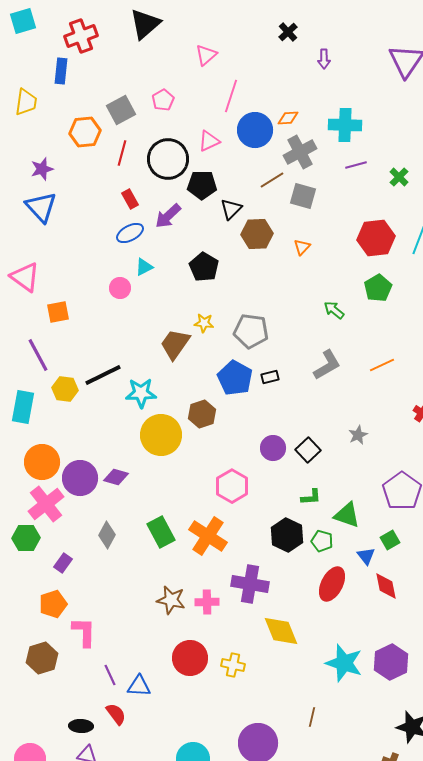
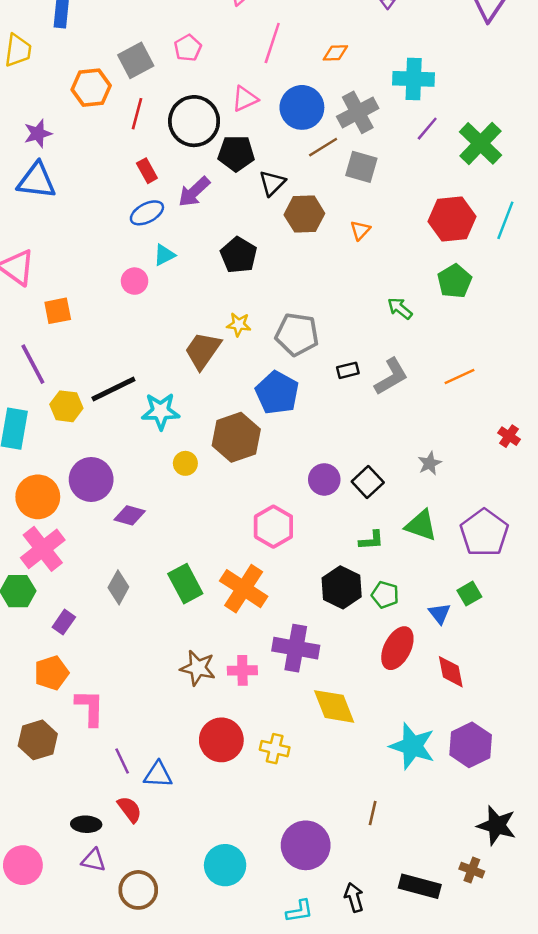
orange diamond: (288, 118) -> (335, 53), moved
blue circle: (255, 130) -> (302, 107), moved
purple line: (356, 165) -> (427, 129), turned -35
green cross: (399, 177) -> (481, 143), size x1.8
blue triangle: (41, 207) -> (37, 181), turned -40
black rectangle: (270, 377) -> (348, 370), moved
brown hexagon: (202, 414) -> (236, 437), size x1.4
yellow circle: (161, 435) -> (185, 463), size x0.5
purple circle: (80, 478) -> (91, 479), moved
green triangle: (347, 515) -> (421, 525), moved
red diamond: (386, 586) -> (451, 672), moved

